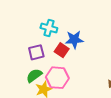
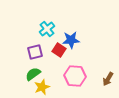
cyan cross: (49, 28) -> (47, 29), turned 35
pink hexagon: (57, 78) -> (75, 76), moved

